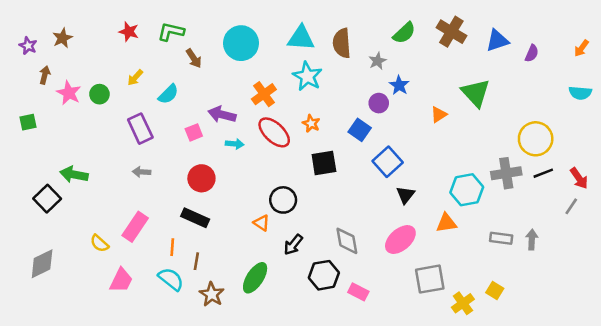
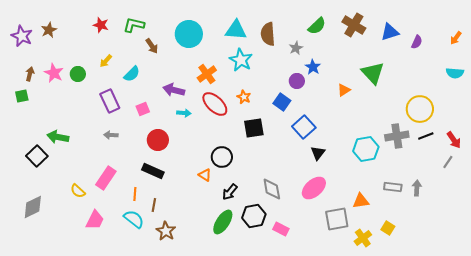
purple star: (28, 46) -> (22, 36), size x1.5
brown arrow: (45, 75) -> (30, 74), moved
pink square: (194, 132) -> (143, 109), moved
orange triangle: (446, 223) -> (361, 201), moved
green ellipse: (255, 278) -> (223, 222), moved

